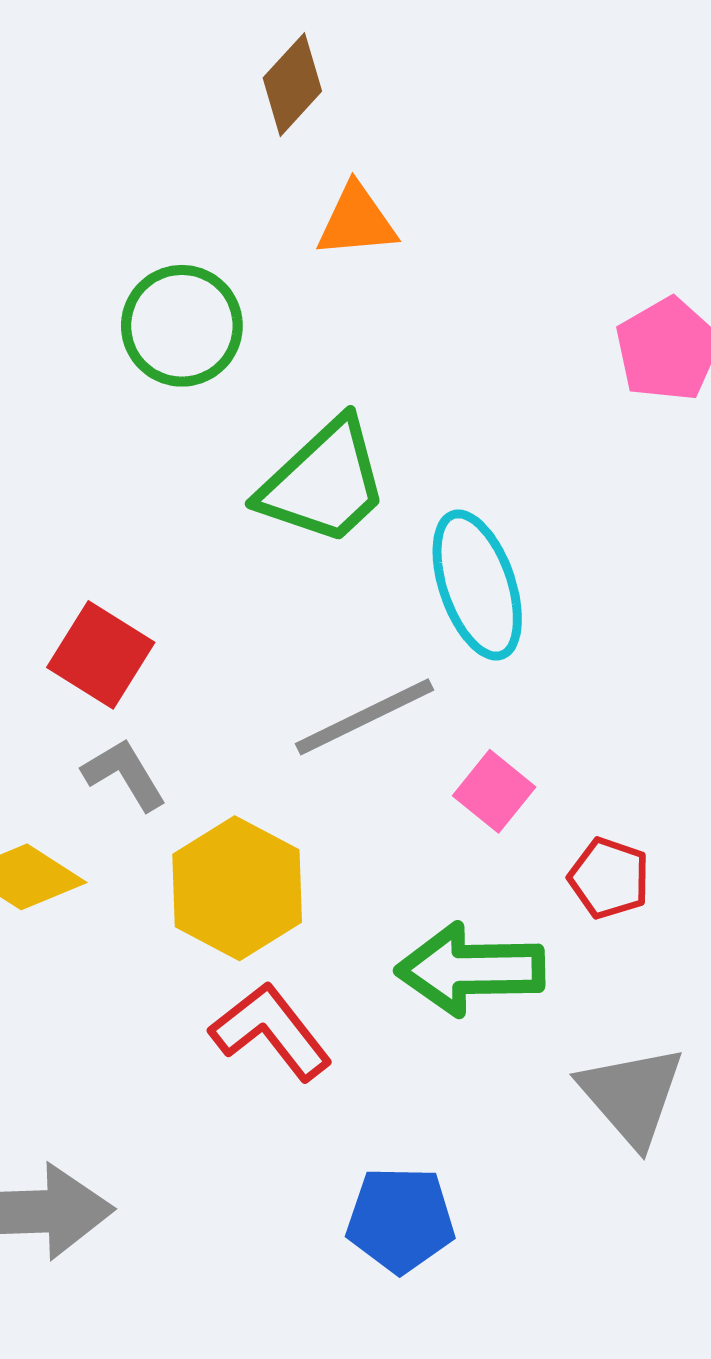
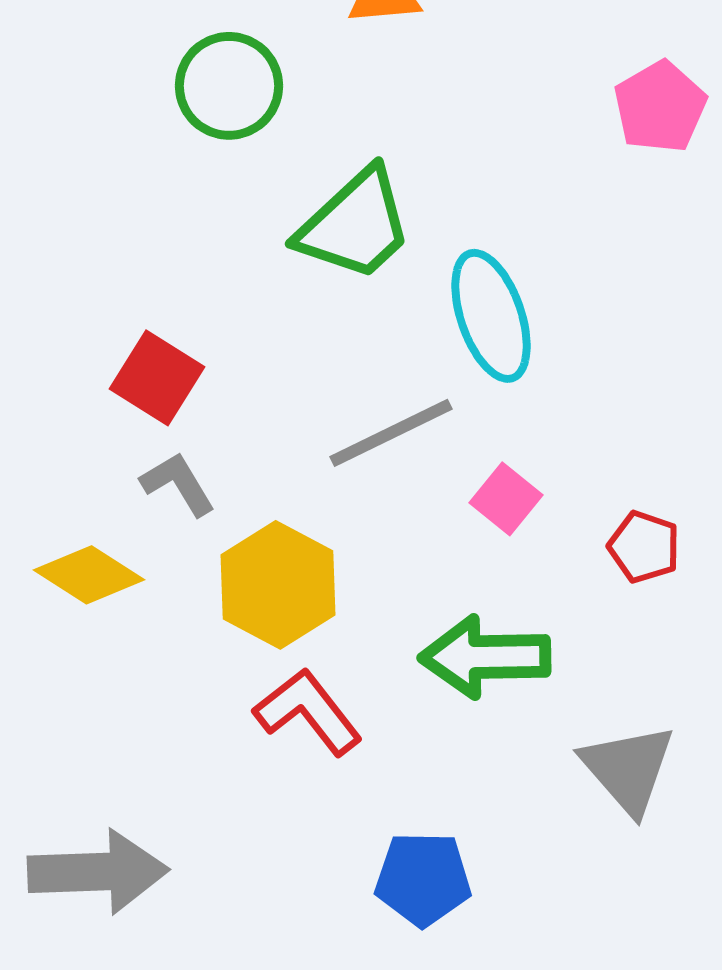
red pentagon: (609, 878) -> (644, 547), moved

